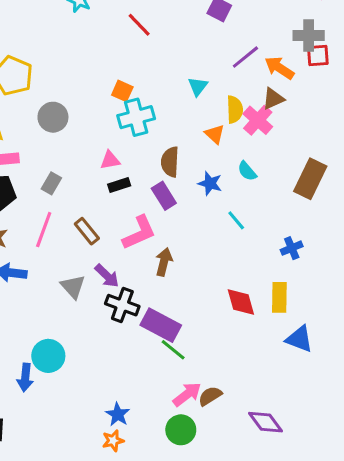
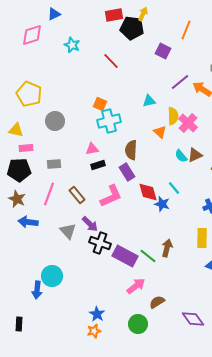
cyan triangle: (198, 86) -> (149, 101), turned 40
brown triangle: (273, 99) -> (195, 155), moved
gray rectangle: (51, 183) -> (54, 164), turned 56
blue star: (210, 183) -> (162, 204), moved
brown arrow: (164, 262) -> (167, 248), moved
red diamond: (241, 302) -> (148, 192), moved
green line: (173, 350) -> (148, 256), moved
pink arrow: (187, 394) -> (136, 286), moved

